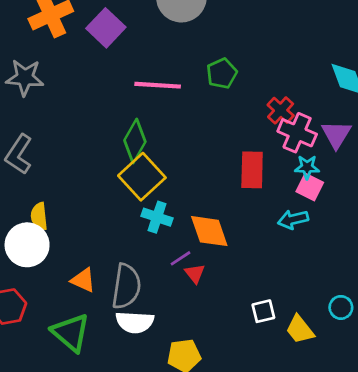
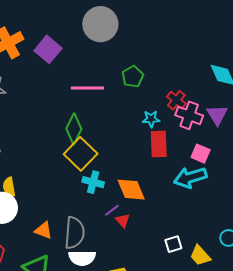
cyan star: (307, 167) -> (151, 119), moved
cyan arrow: (293, 219) -> (190, 177), size x1.5

